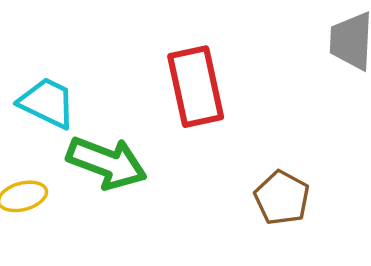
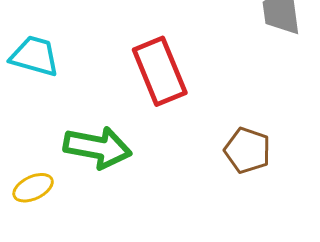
cyan trapezoid: (47, 103) -> (35, 56), moved

